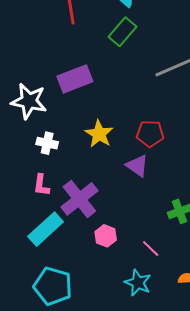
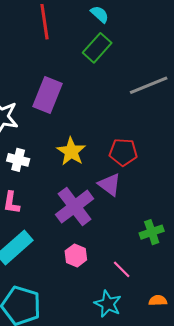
purple rectangle: (75, 79) -> (48, 95), turned -48
purple cross: (79, 199) -> (75, 207), moved

